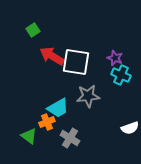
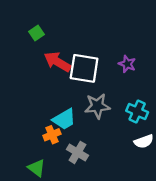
cyan cross: (121, 75) -> (137, 112), moved
green triangle: (29, 136) -> (36, 168), moved

